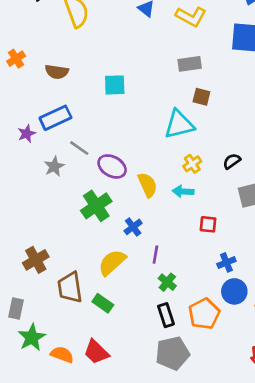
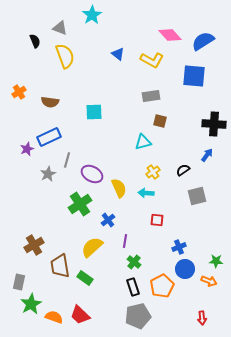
cyan triangle: (179, 124) -> (143, 142), size x0.7
gray line: (79, 148) -> (67, 160), turned 70
red square: (208, 224) -> (157, 220), moved

